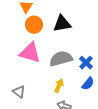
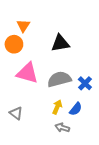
orange circle: (34, 25) -> (14, 44), moved
blue semicircle: (88, 84) -> (76, 109), moved

